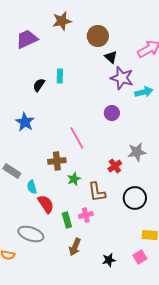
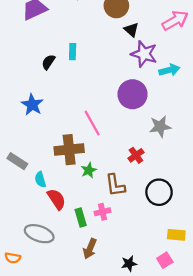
purple circle: (112, 113) -> (133, 94), size x1.6
gray star: (137, 152) -> (160, 127), moved
brown cross: (57, 161) -> (69, 150), size x1.4

